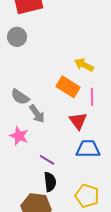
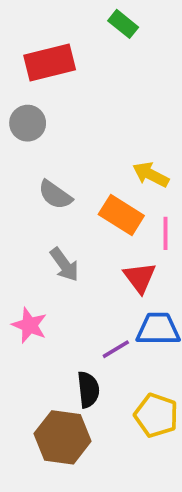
gray semicircle: (20, 97) -> (55, 195), moved
pink star: (19, 136) -> (29, 325), moved
purple line: (47, 160) -> (116, 349), moved, turned -63

